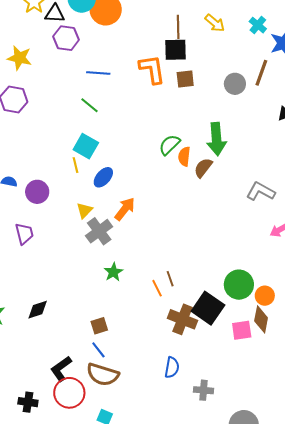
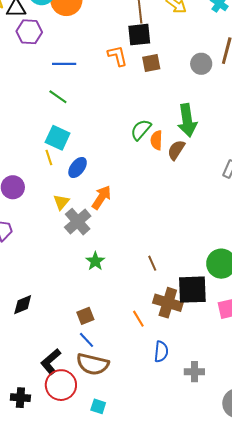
orange L-shape: (152, 69) -> (117, 56), size x0.7
orange line: (157, 288) -> (138, 319), moved
black square: (208, 308) -> (192, 290), turned -32

